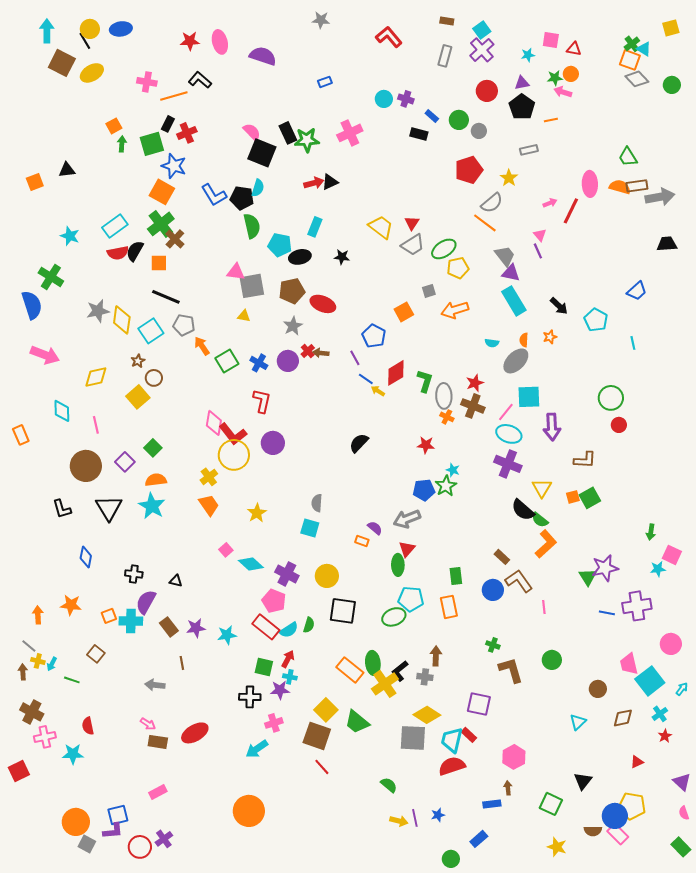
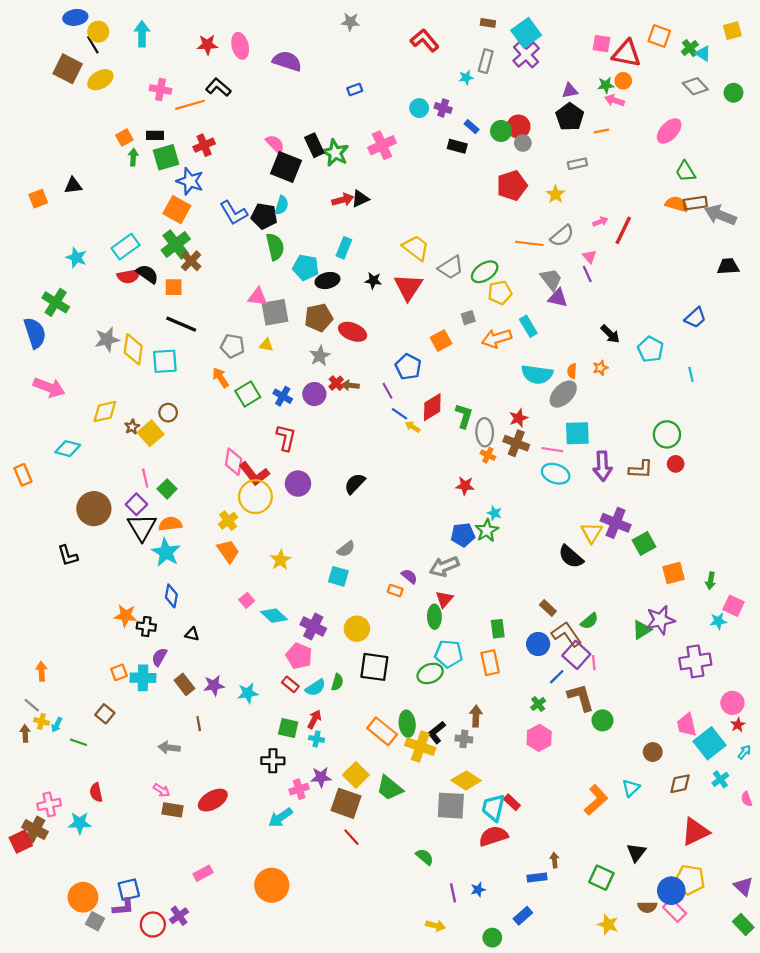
blue ellipse: (121, 29) -> (75, 17), moved
cyan square: (482, 30) -> (526, 33), size x1.5
cyan arrow: (47, 31) -> (142, 34), moved
red triangle: (574, 49) -> (627, 53), size x1.8
cyan star: (528, 55) -> (466, 77), moved
orange square: (630, 60) -> (659, 36), moved
red circle: (487, 91) -> (518, 127), moved
black rectangle: (168, 124) -> (155, 135), moved, turned 63
green star: (307, 140) -> (335, 153), turned 30
pink ellipse: (590, 184) -> (669, 131), moved, turned 45
gray arrow: (660, 197) -> (720, 215), turned -148
gray semicircle: (492, 203) -> (562, 236), moved
red triangle: (412, 223) -> (408, 287), moved, size x1.8
orange line: (485, 223) -> (529, 243), turned -30
black semicircle: (135, 251) -> (147, 274), turned 95
cyan rectangle: (514, 301) -> (528, 326), moved, size x0.7
gray pentagon: (184, 325) -> (232, 346), moved
cyan square: (151, 331) -> (165, 361), turned 30
cyan semicircle: (492, 343) -> (537, 374), size x2.0
brown star: (138, 361) -> (132, 427), moved
cyan diamond: (62, 411) -> (68, 449), turned -75
pink line: (506, 412) -> (552, 450), turned 60
pink line: (96, 425) -> (145, 478), moved
black semicircle: (359, 443) -> (355, 484), moved
brown L-shape: (585, 460) -> (641, 469), moved
purple cross: (508, 464) -> (616, 523), moved
orange square: (573, 497) -> (673, 573), moved, size x1.5
gray semicircle: (317, 503) -> (346, 549), turned -132
black triangle: (109, 508) -> (142, 527), moved
green semicircle: (540, 520) -> (589, 621), moved, turned -78
orange L-shape: (546, 544) -> (596, 800), moved
blue diamond: (86, 557) -> (171, 596), moved
green triangle: (588, 577) -> (642, 630), turned 30
purple semicircle: (146, 602) -> (159, 657), size x0.7
orange star: (71, 605) -> (126, 616), moved
blue line: (607, 613) -> (557, 677), moved, turned -56
red rectangle: (266, 627) -> (290, 684), size x0.6
green cross: (493, 645) -> (538, 704), turned 32
brown L-shape: (511, 670) -> (581, 697), moved
yellow cross: (385, 684) -> (420, 747), turned -36
purple star: (280, 690) -> (321, 777), moved
purple square: (479, 704) -> (576, 655), moved, turned 30
brown cross: (32, 712) -> (35, 830), moved
red star: (665, 736) -> (738, 725), moved
pink hexagon: (514, 757) -> (539, 738), moved
red triangle: (637, 762) -> (695, 832), size x2.0
purple triangle: (682, 782) -> (743, 886), moved
pink rectangle: (158, 792) -> (203, 873), moved
pink semicircle: (684, 813) -> (747, 799), moved
yellow arrow: (399, 821) -> (436, 926), moved

